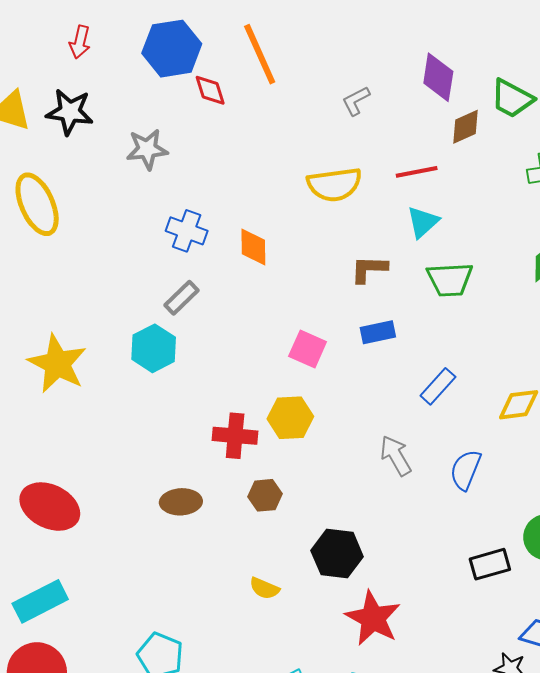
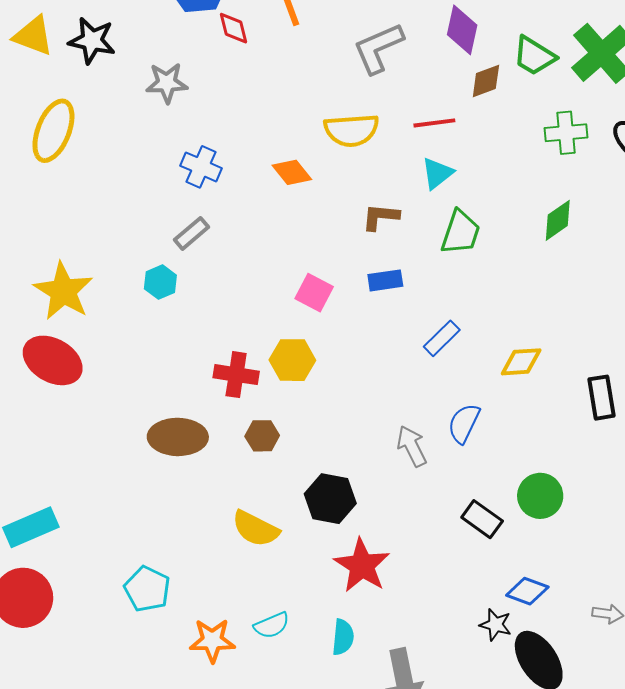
gray L-shape: (356, 101) -> (378, 48), size x1.8
yellow ellipse: (37, 204) -> (53, 131), turned 42
orange diamond: (253, 247) -> (292, 172), moved, turned -42
green trapezoid: (450, 279) -> (461, 232), turned -72
cyan hexagon: (154, 348) -> (160, 282), size x0.7
gray arrow: (396, 456) -> (412, 446), moved
brown ellipse: (181, 502) -> (178, 437), size x1.4
red ellipse: (50, 507) -> (53, 360), moved
black rectangle: (490, 564) -> (482, 519), turned 48
yellow semicircle: (264, 588) -> (256, 529), size x1.6

